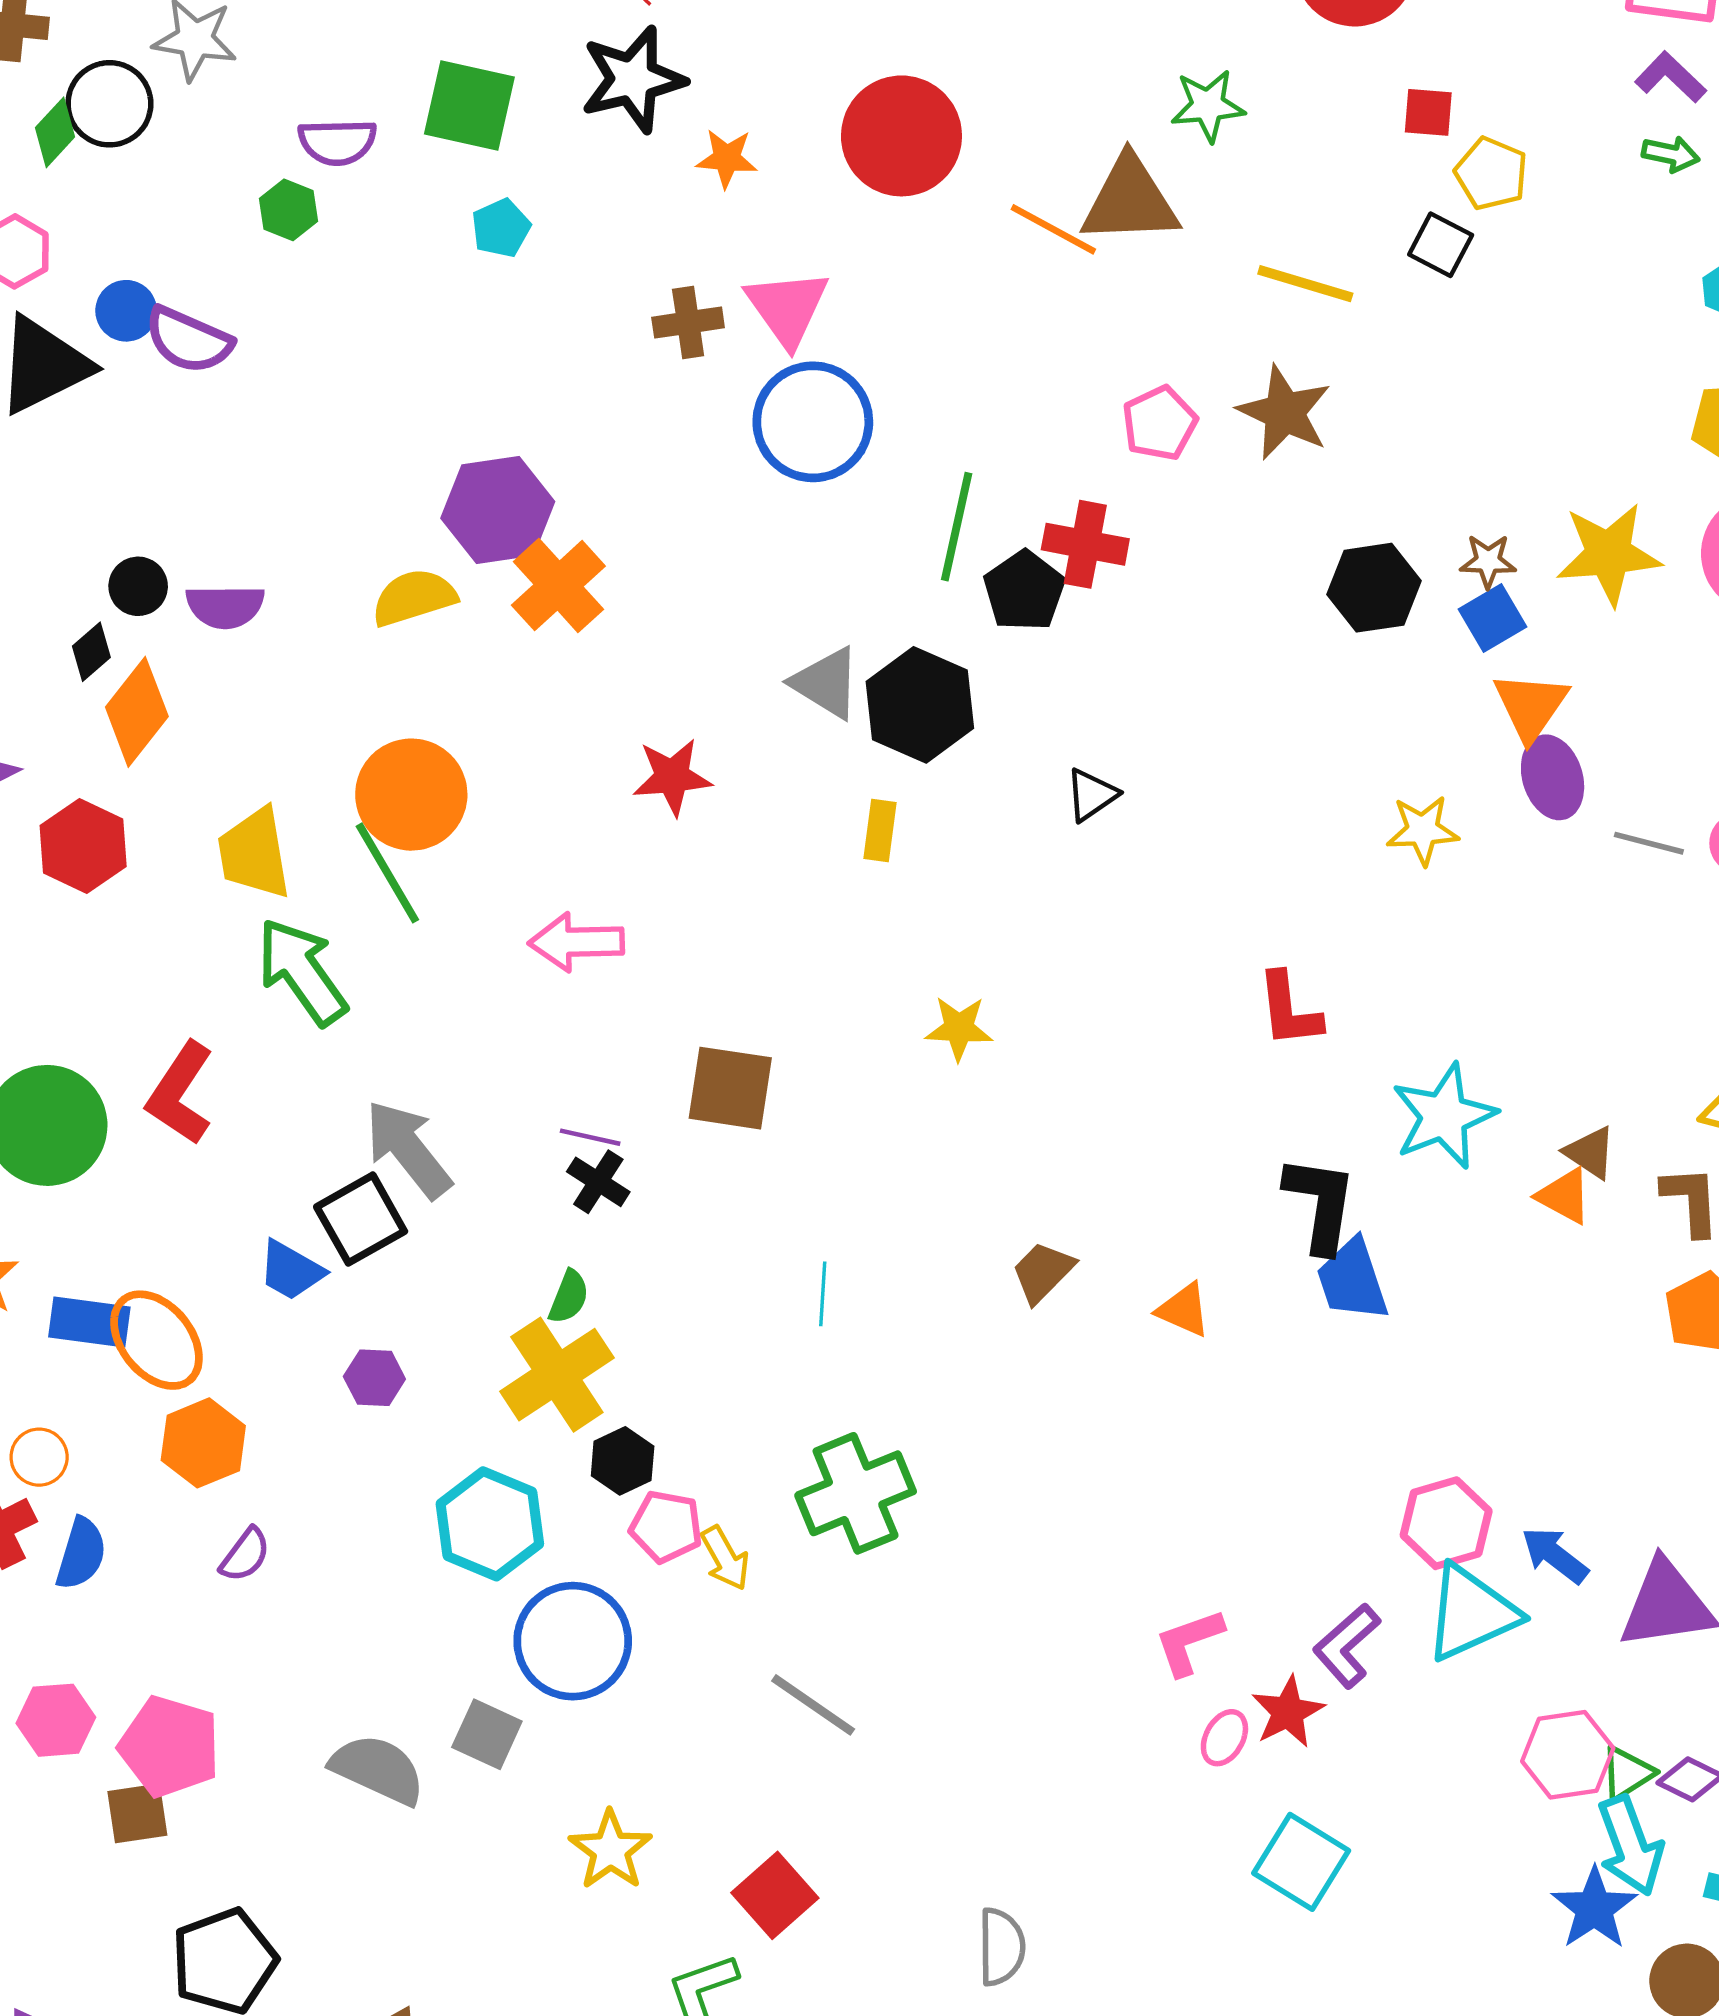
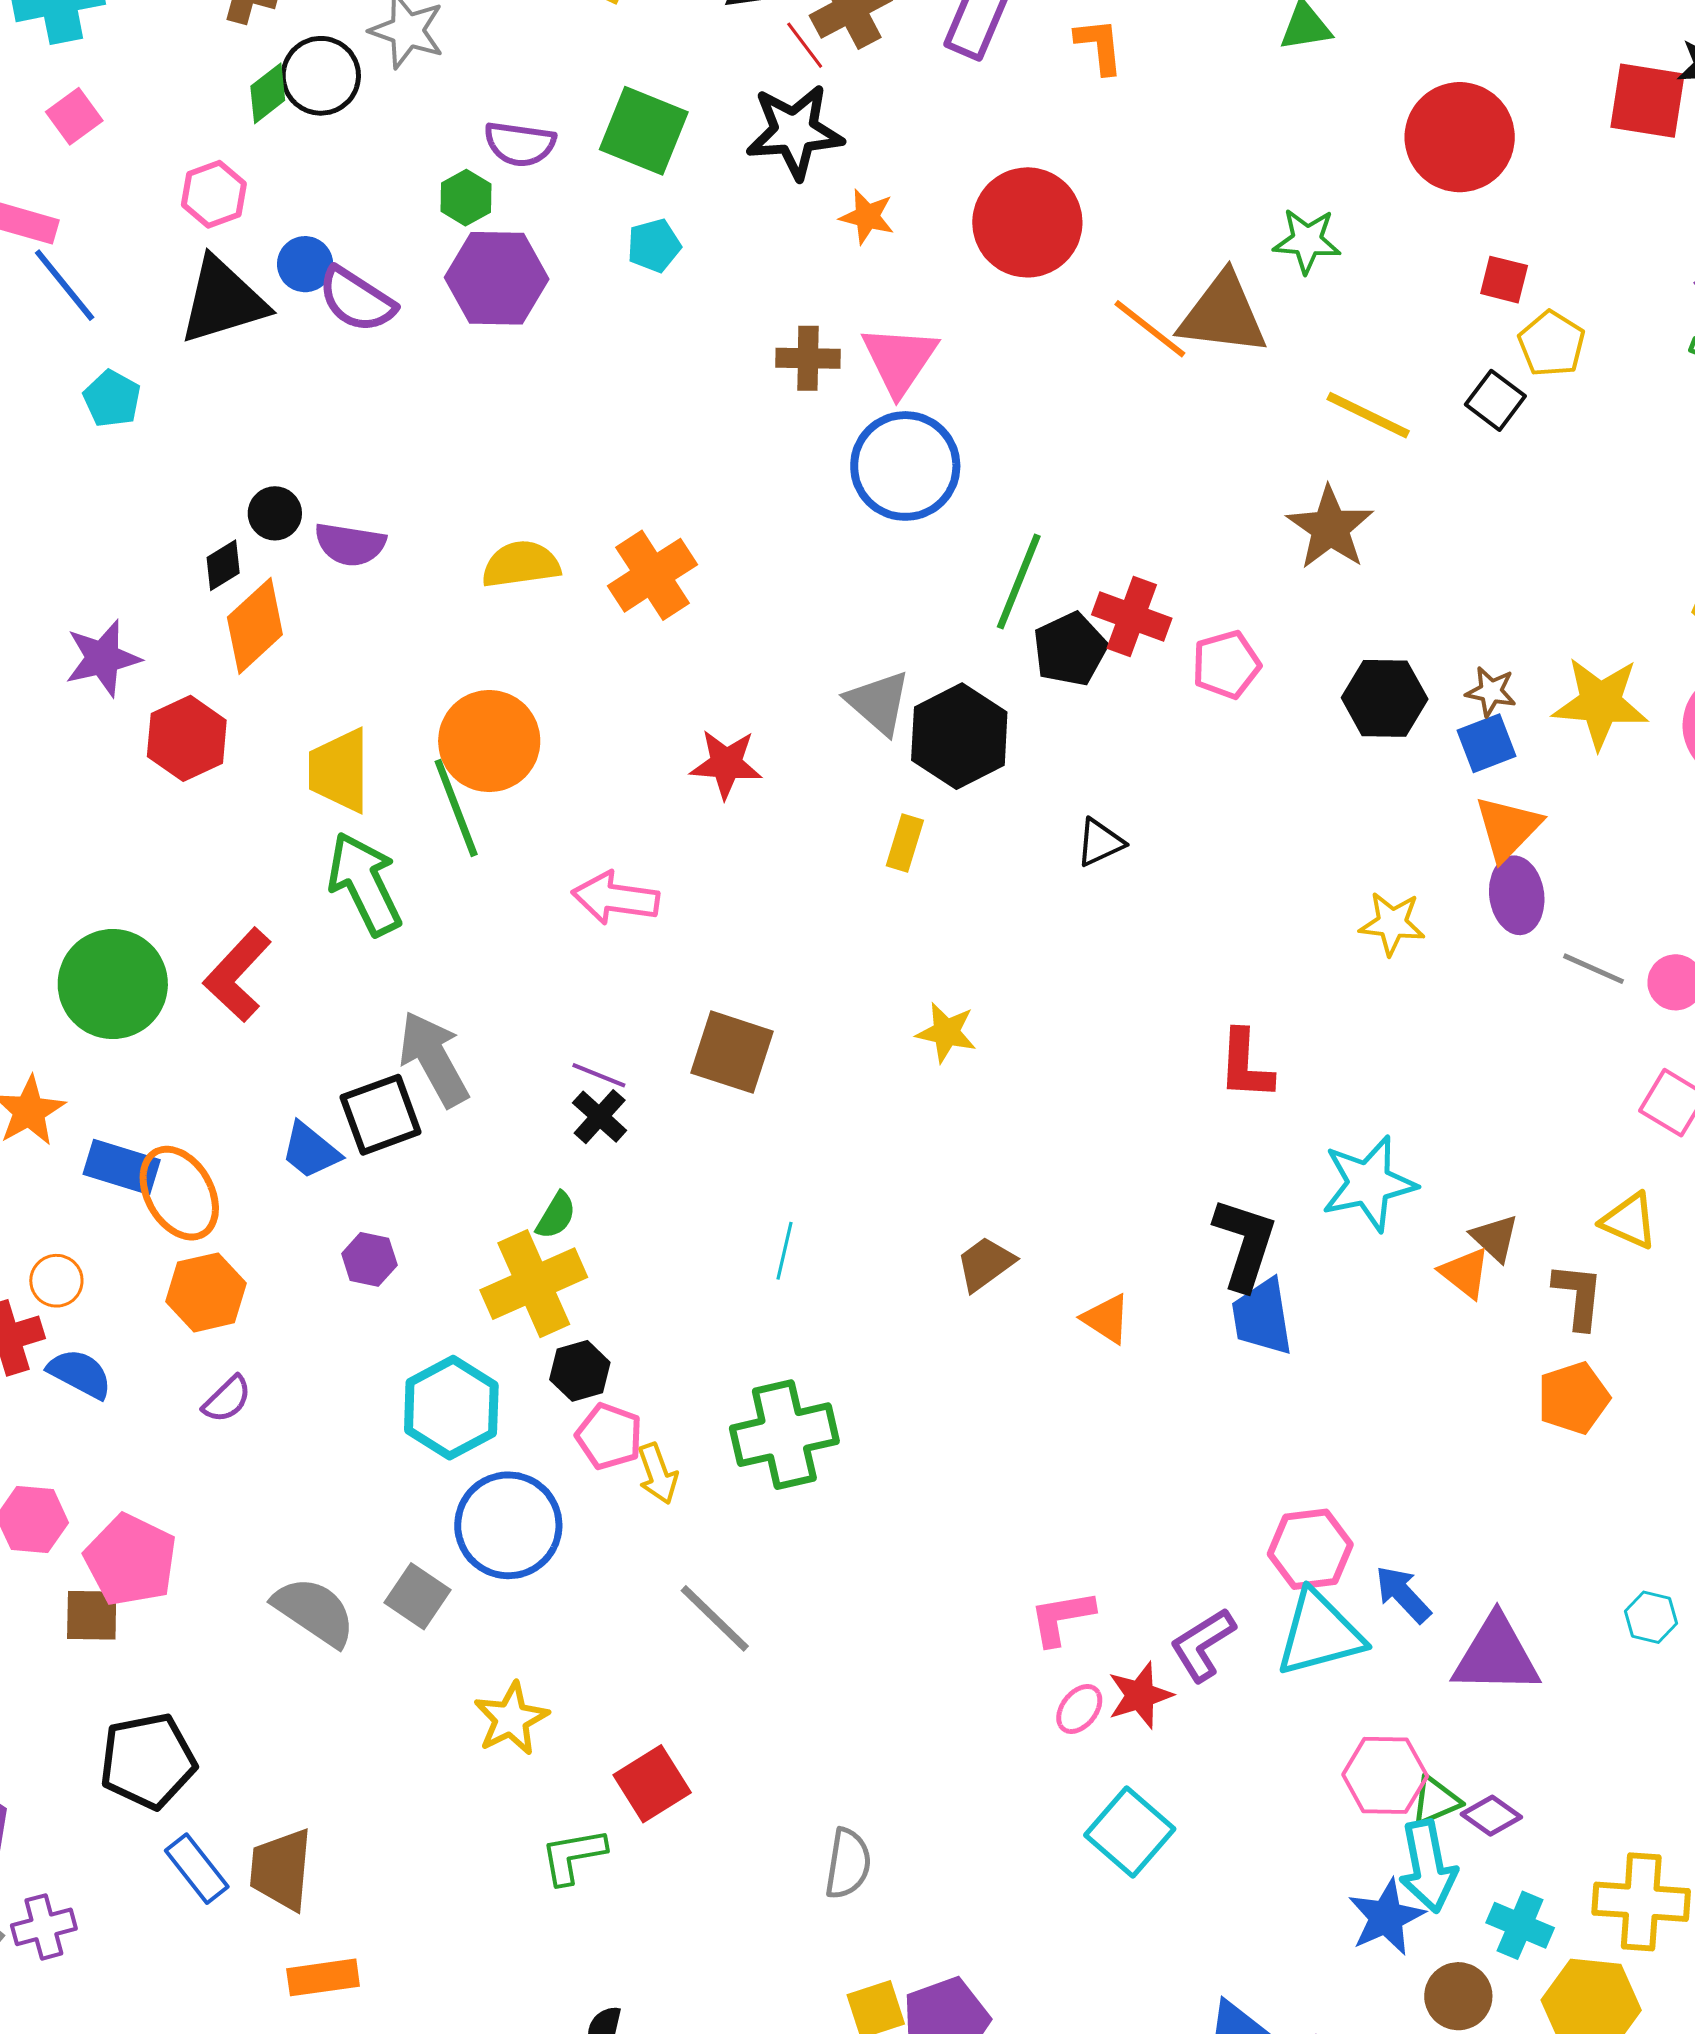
pink pentagon: (1160, 423) -> (1226, 665), moved
purple hexagon: (498, 510) -> (497, 278), moved
blue semicircle: (81, 1554) -> (80, 1374), turned -88

